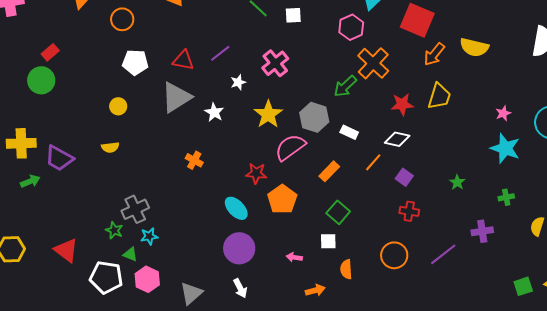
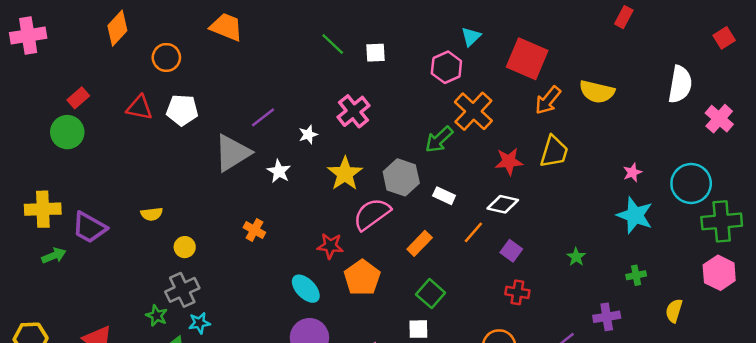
purple line: (220, 53) -> (263, 117), moved
red triangle: (183, 60) -> (139, 108), moved
yellow circle: (118, 106) -> (185, 247), moved

